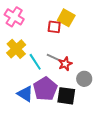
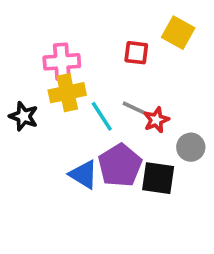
pink cross: (14, 17) -> (62, 62), moved, turned -36
yellow square: (66, 18) -> (178, 33), moved
yellow cross: (16, 49) -> (67, 93), turned 30

